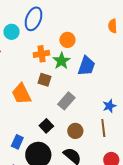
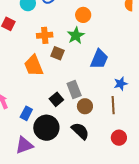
orange cross: (41, 54) -> (45, 35), moved
blue trapezoid: (86, 66) -> (99, 59), moved
gray rectangle: (66, 101) -> (74, 89), moved, turned -66

